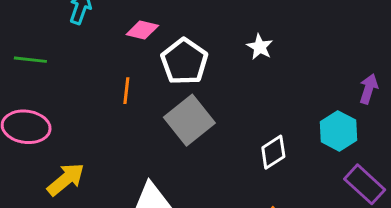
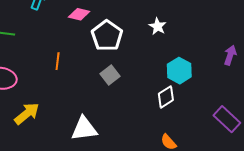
orange line: (126, 91) -> (58, 61), moved
gray square: (189, 120) -> (110, 75), size x0.6
cyan hexagon: (338, 131) -> (179, 71), moved

